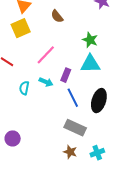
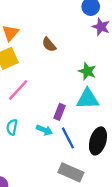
pink line: (46, 55) -> (18, 90), moved
cyan arrow: (46, 82) -> (44, 130), moved

